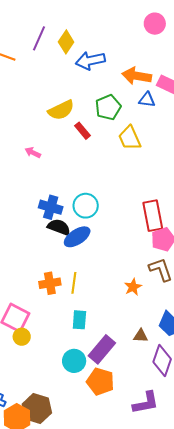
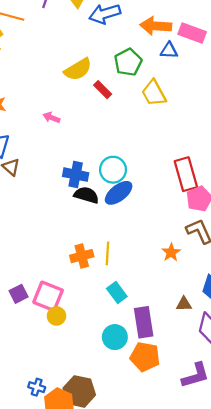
blue ellipse: (77, 237) -> (119, 193), moved
cyan rectangle: (79, 320) -> (117, 293), turned -36
purple rectangle: (102, 349) -> (144, 322), turned -44

